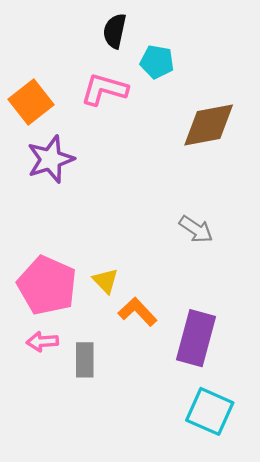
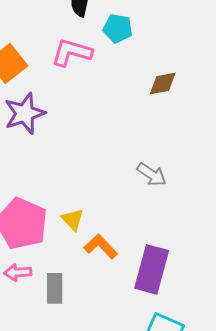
brown diamond: (209, 125) -> (163, 83), size x0.6

